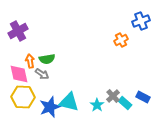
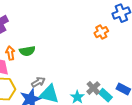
gray arrow: (42, 74) -> (38, 82), moved, turned -64

